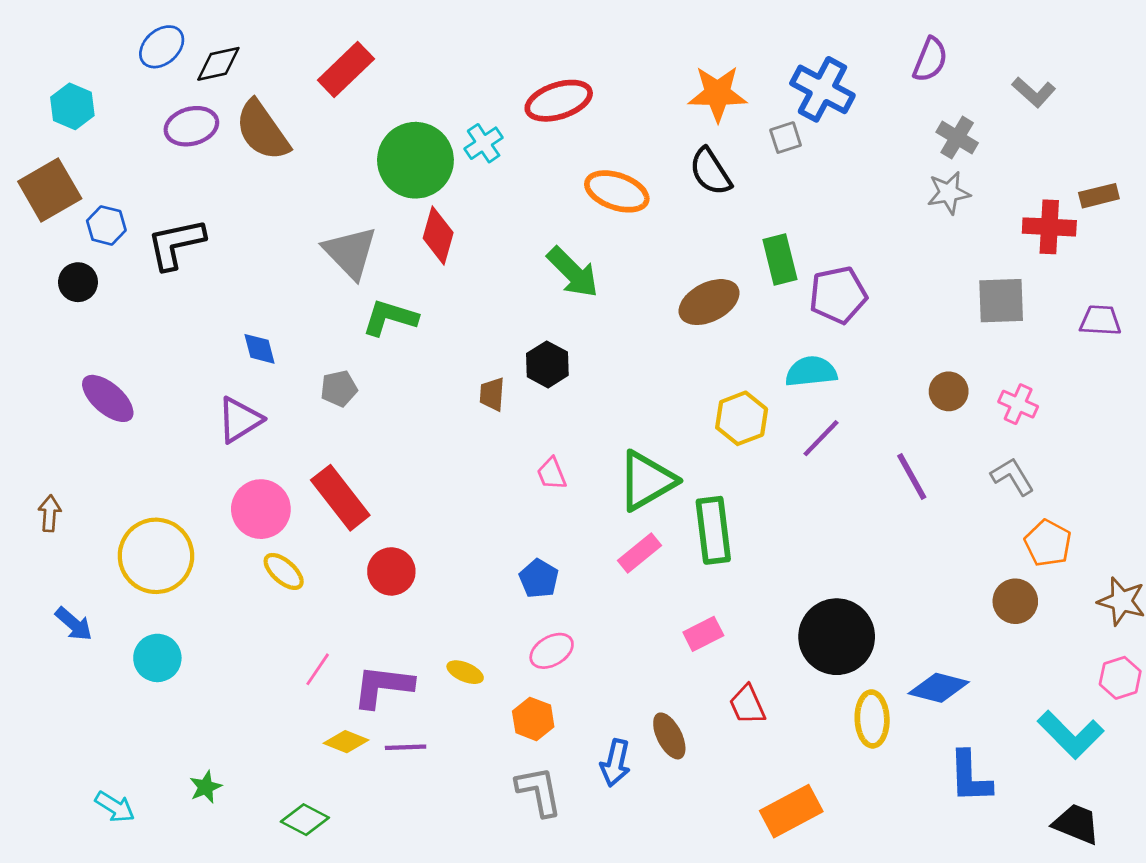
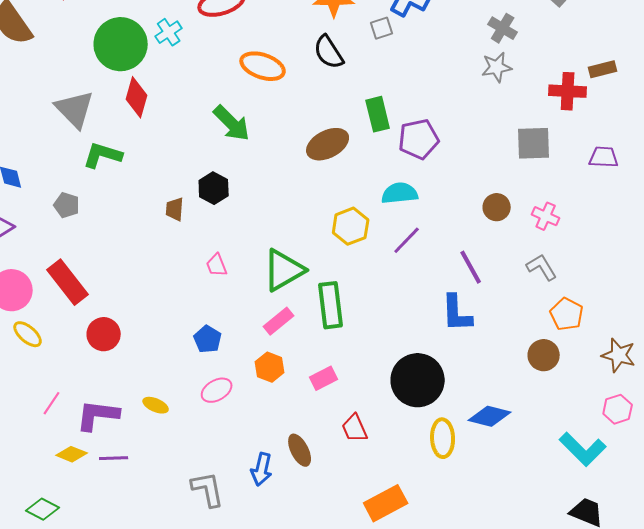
gray pentagon: (339, 389) -> (67, 205), turned 30
orange hexagon: (533, 719) -> (270, 367), moved
blue L-shape: (970, 777) -> (457, 313), moved

